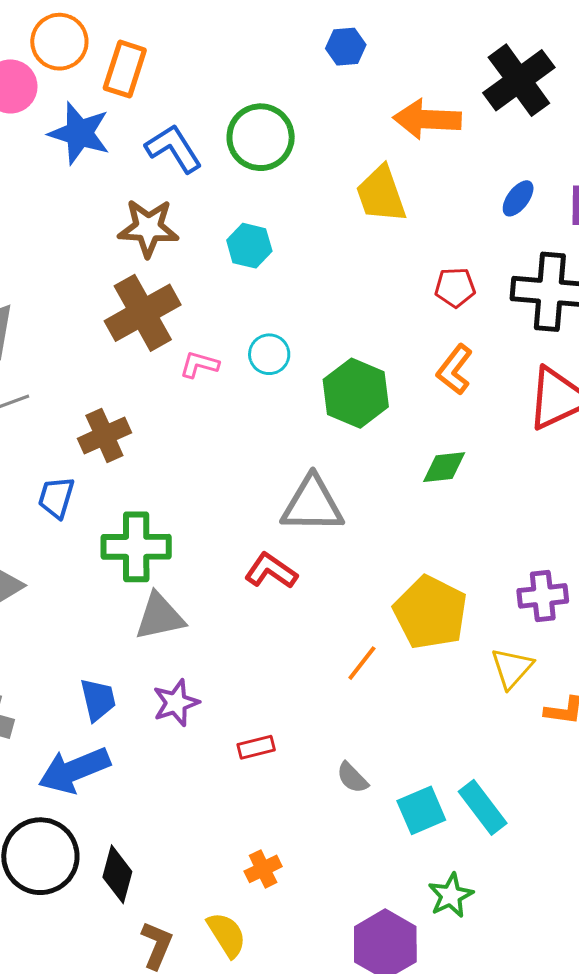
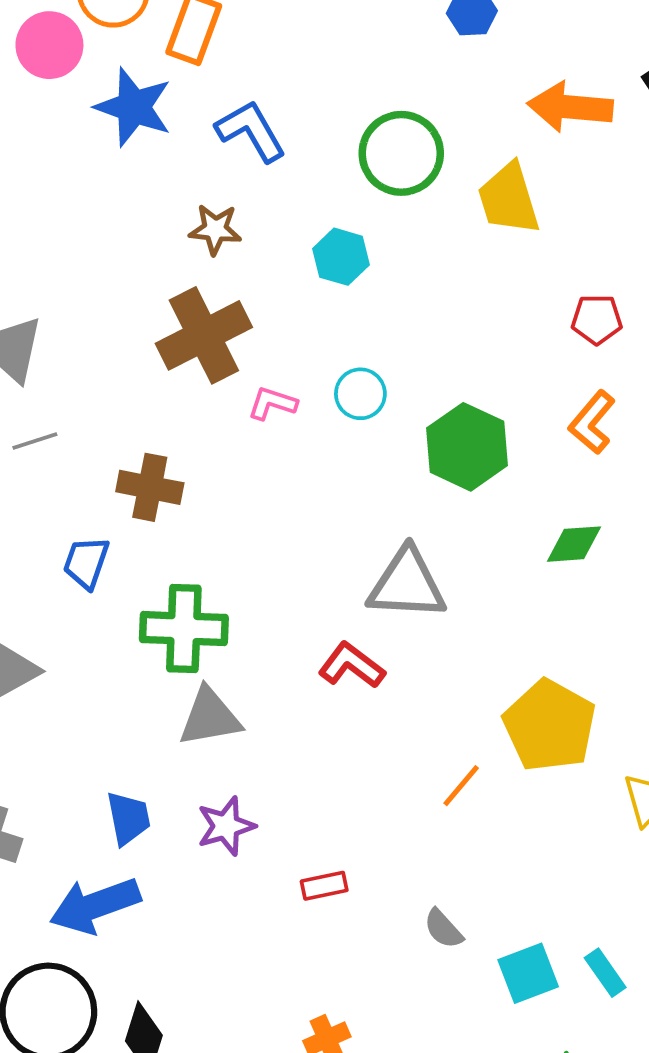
green circle: (261, 137) -> (401, 153), moved
brown star: (148, 228) -> (215, 229), size x0.7
brown cross: (104, 436) -> (150, 487), turned 33
cyan rectangle: (483, 807) -> (605, 973), size x0.7

